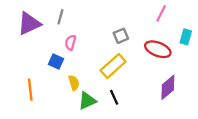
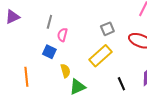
gray line: (60, 17) -> (49, 22), moved
purple triangle: (29, 23) -> (12, 17), moved, size x0.7
black line: (114, 97) -> (121, 84), moved

